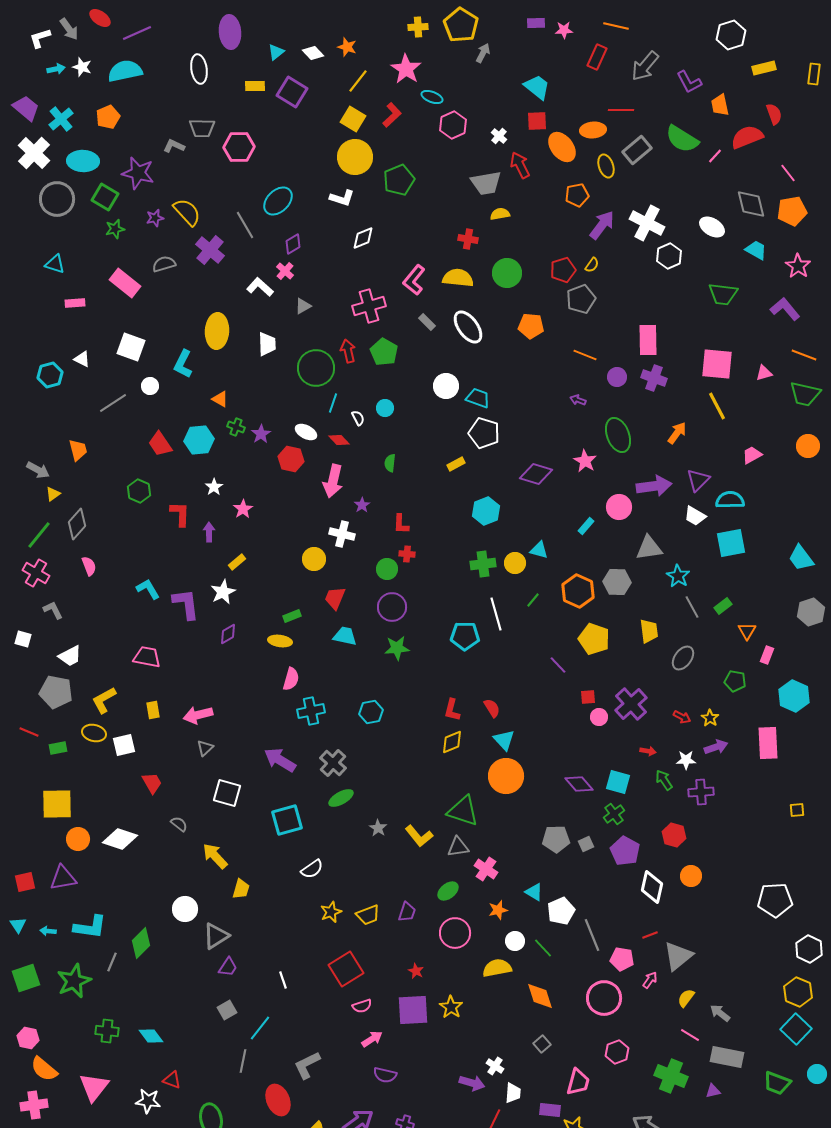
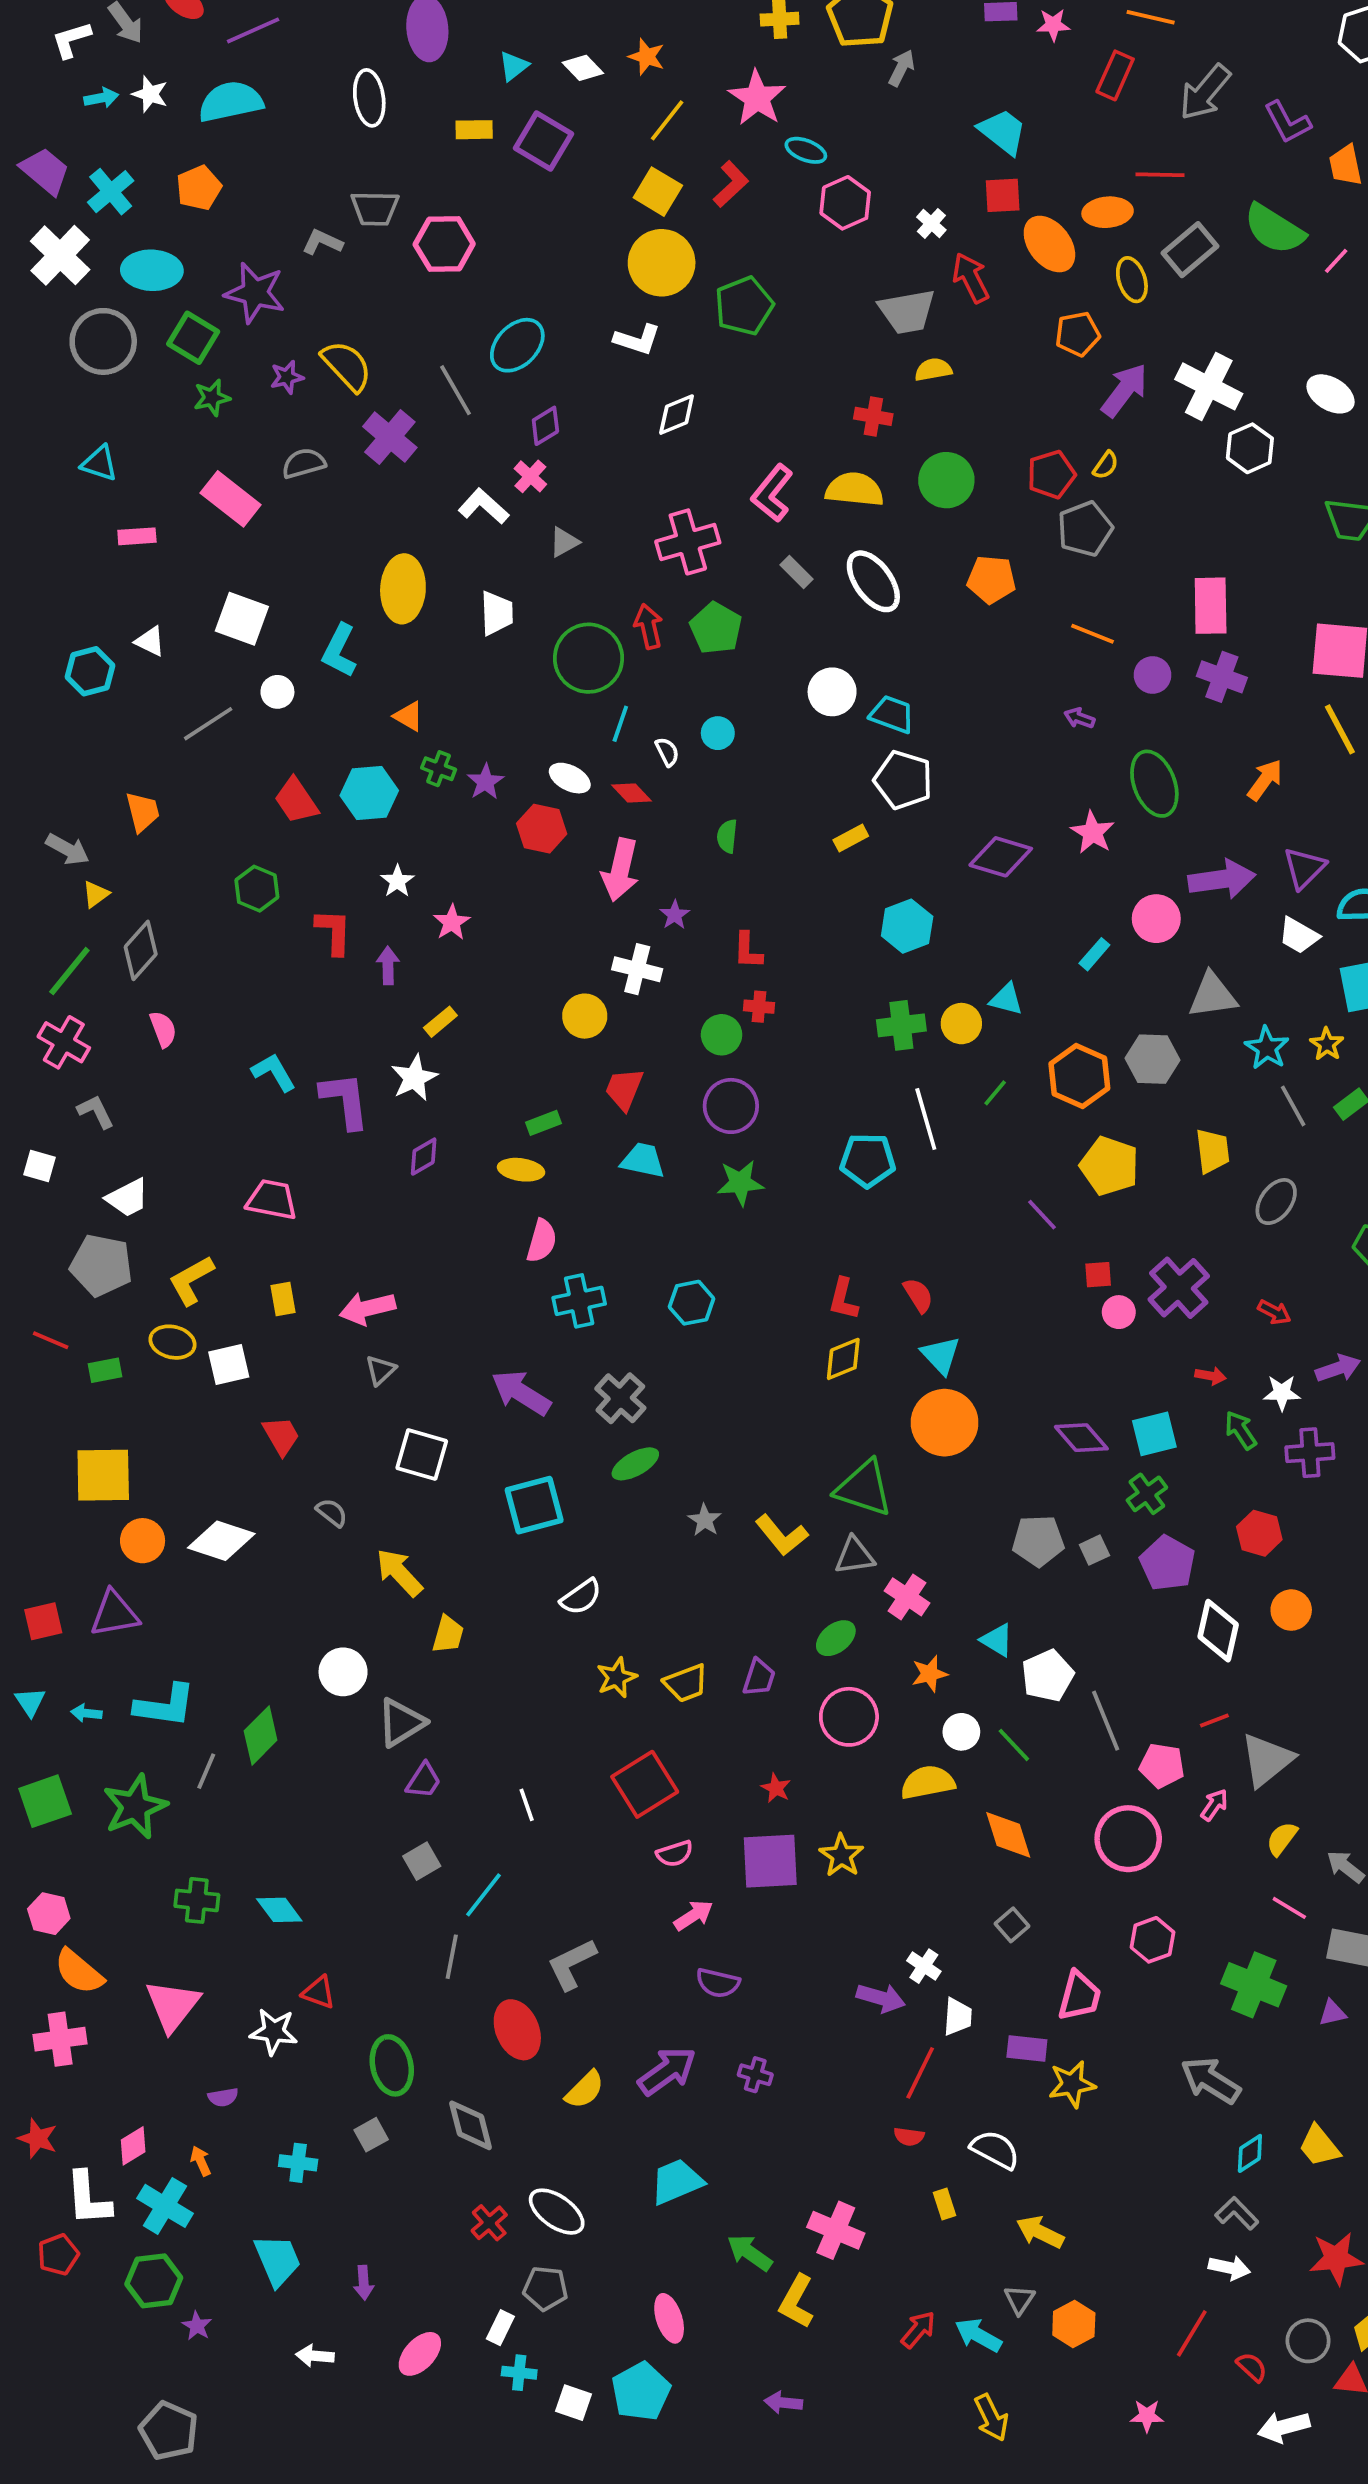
yellow star: (710, 718) -> (1327, 1044), moved
cyan square: (618, 782) -> (1154, 1434), turned -30

